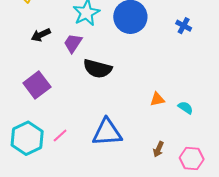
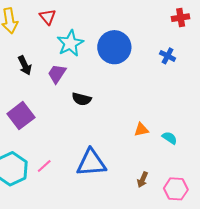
black arrow: (41, 35) -> (25, 65), turned -90
black semicircle: (98, 69) -> (82, 99), size x0.7

